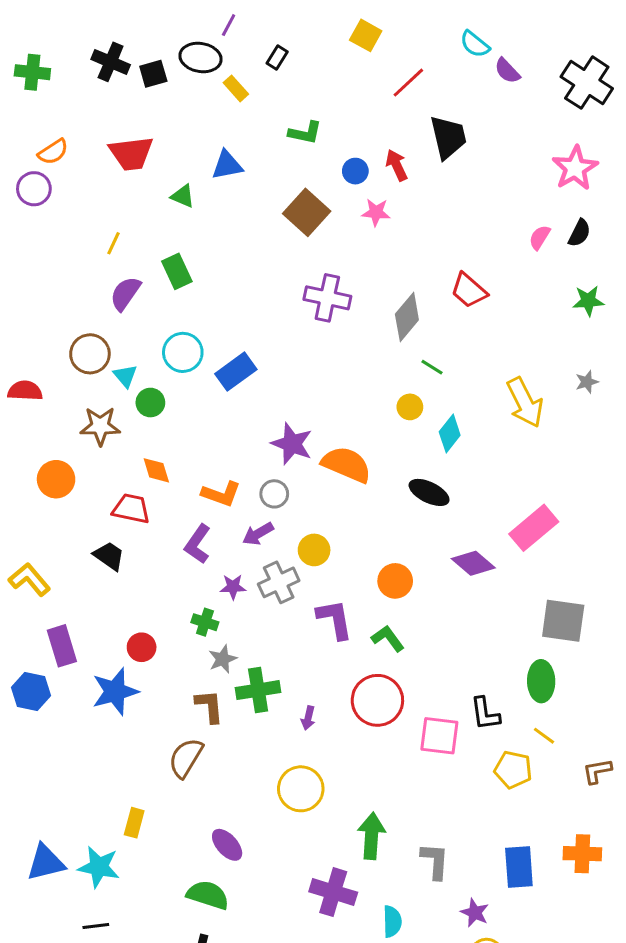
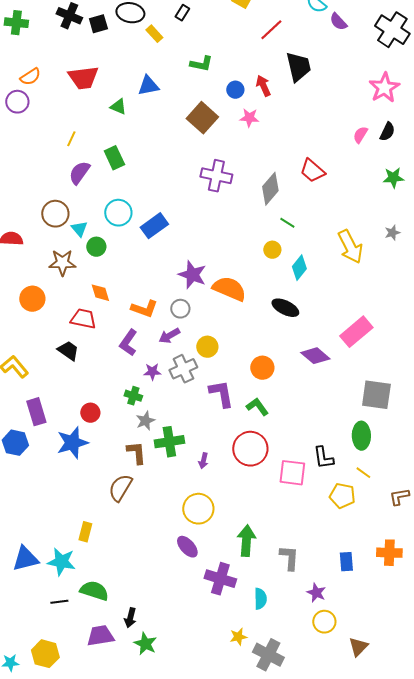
purple ellipse: (227, 845) -> (187, 547), moved
blue rectangle: (519, 867) -> (346, 562), size x0.7
green semicircle: (208, 895) -> (94, 591), moved

